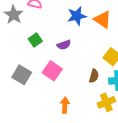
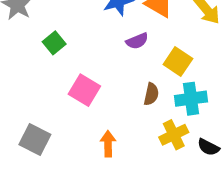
purple semicircle: (64, 45) -> (137, 41), moved
gray square: (22, 75) -> (35, 139), moved

